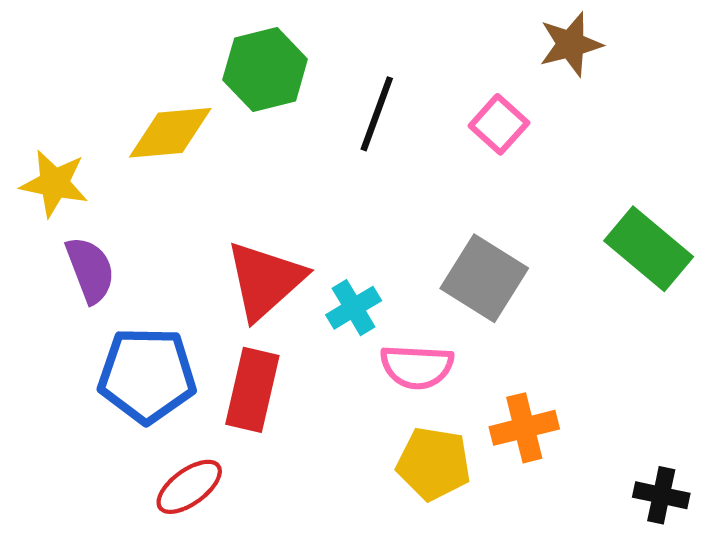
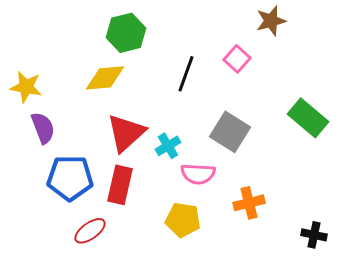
black line: (377, 114) -> (186, 74), moved
yellow diamond: (170, 133) -> (105, 78), moved
yellow pentagon: (434, 464) -> (183, 220), moved

